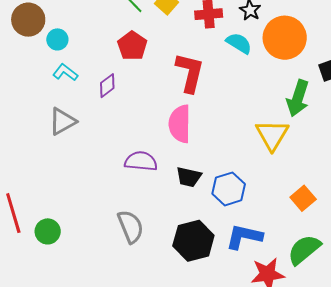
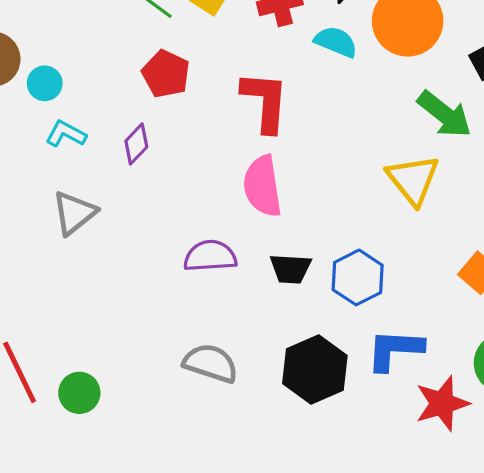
green arrow: (298, 98) -> (445, 114), turned -60
gray semicircle: (131, 227) -> (211, 363), turned -40

